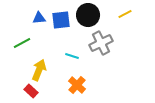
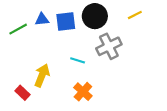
green line: (22, 43) -> (18, 29), moved
red rectangle: (31, 91) -> (23, 93), moved

